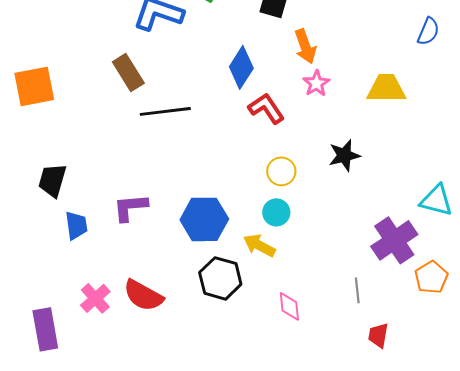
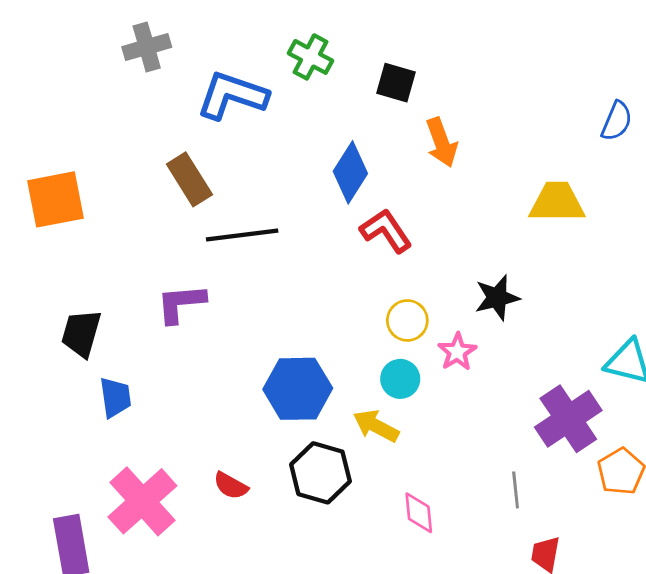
pink star: (316, 83) -> (457, 352), moved
purple L-shape: (130, 207) -> (181, 303), moved
red semicircle: (143, 295) -> (231, 486), moved, size x0.6
pink cross: (95, 298) -> (142, 501), size x1.6

